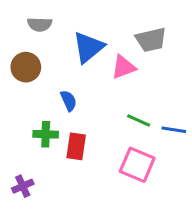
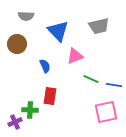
blue triangle: (88, 47) -> (58, 31), turned -35
pink triangle: (123, 67) -> (75, 56), moved
green cross: (46, 134) -> (30, 110), moved
pink square: (137, 165) -> (106, 112), moved, turned -35

